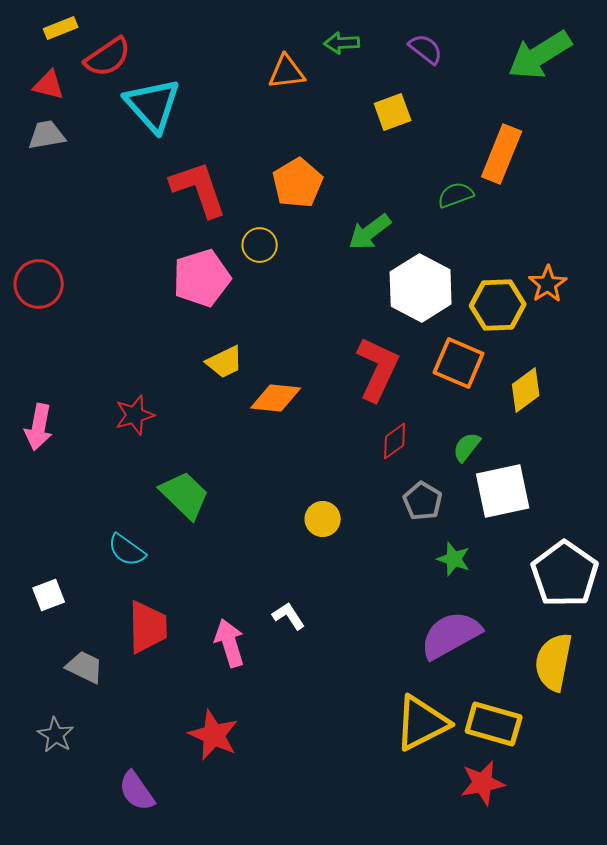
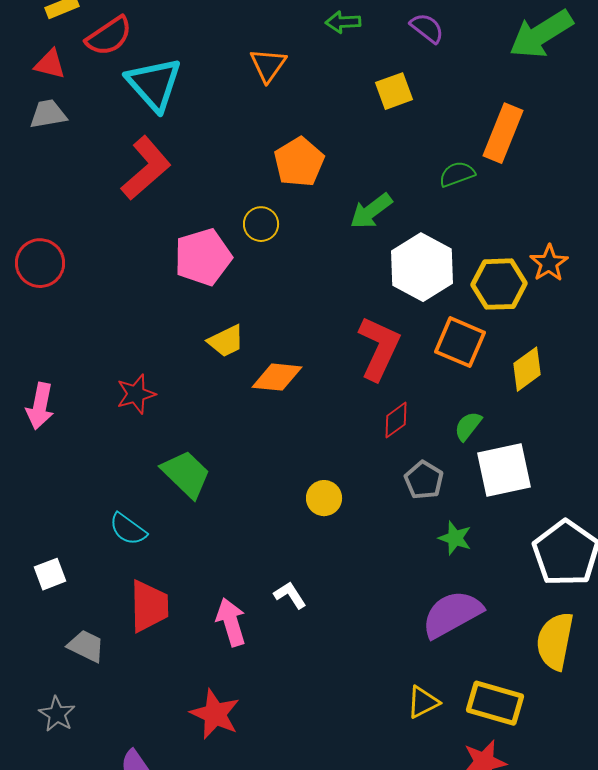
orange triangle: (287, 72) -> (268, 65), moved, turned -48
red L-shape: (199, 189) -> (146, 168), moved, turned 68
yellow triangle: (422, 723) -> (423, 702), size x0.6

